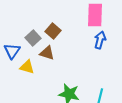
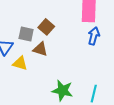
gray square: (33, 38) -> (26, 34), turned -35

